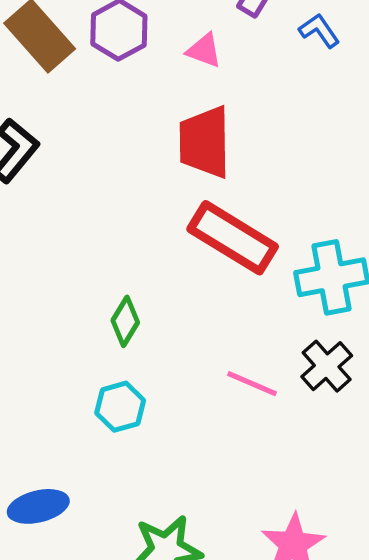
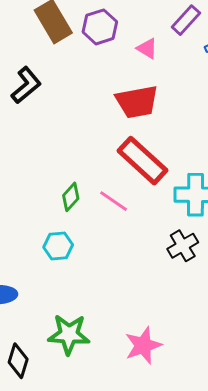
red trapezoid: (205, 142) -> (137, 102), turned -111
pink line: (252, 384) -> (114, 201), moved

